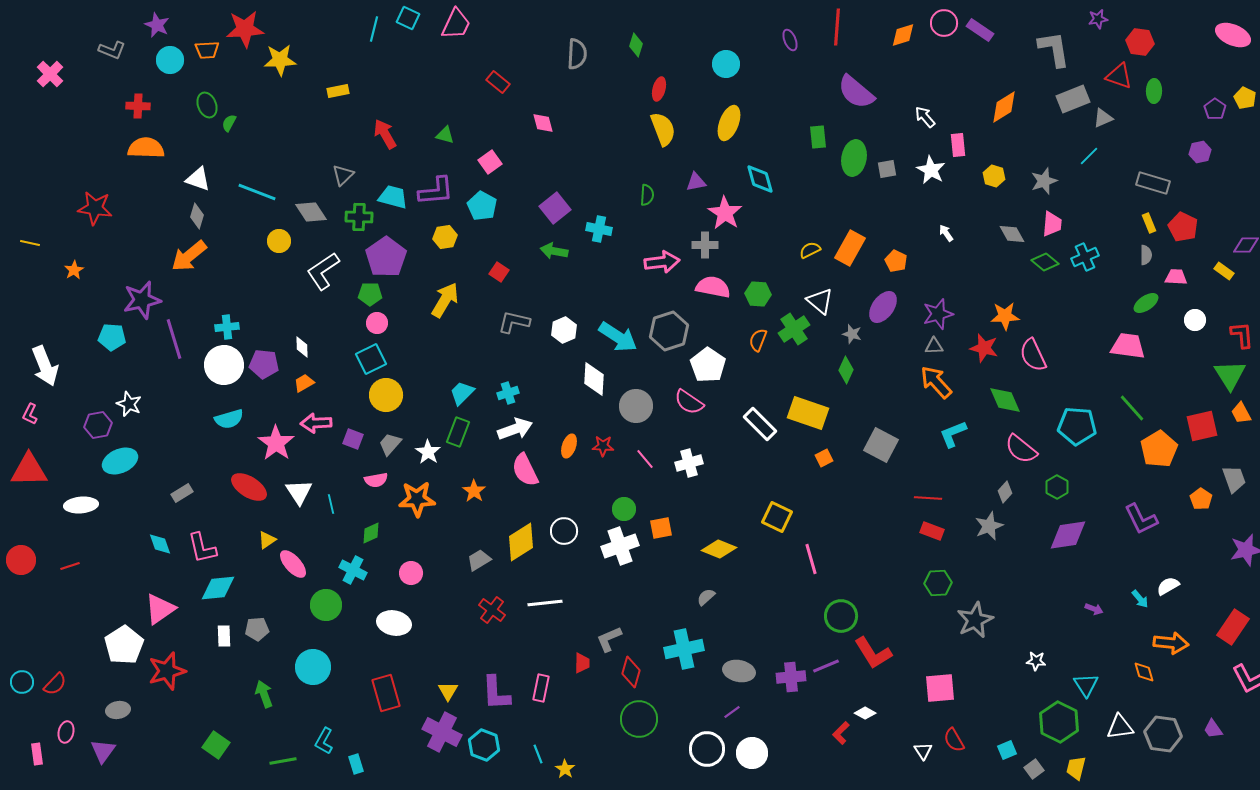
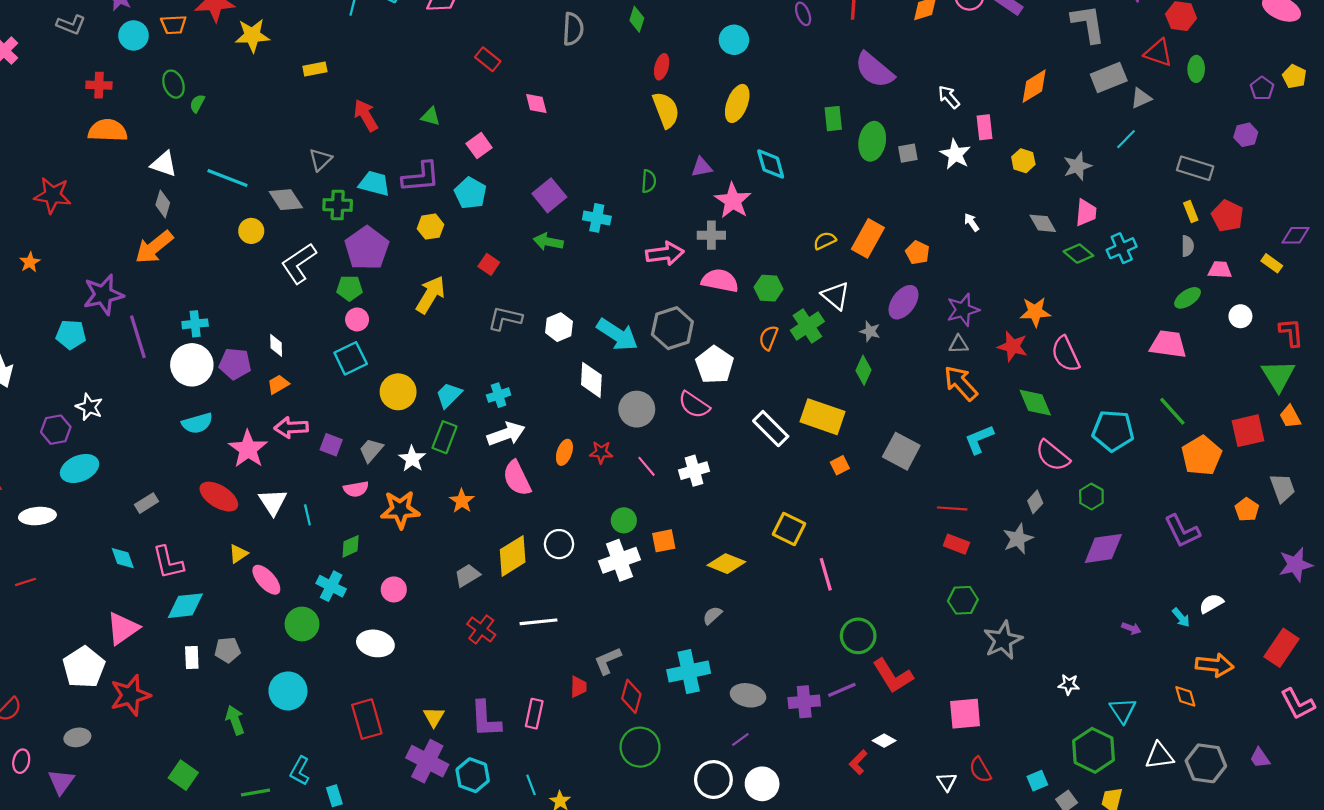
yellow circle: (386, 395) -> (398, 392), moved

